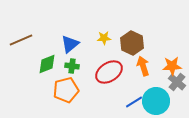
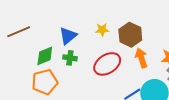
orange pentagon: (66, 90) -> (45, 82), moved

